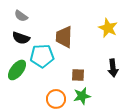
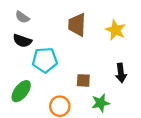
brown trapezoid: (64, 37) -> (77, 25), moved
green ellipse: (17, 70) -> (21, 91), moved
green star: (82, 96) -> (101, 103), moved

